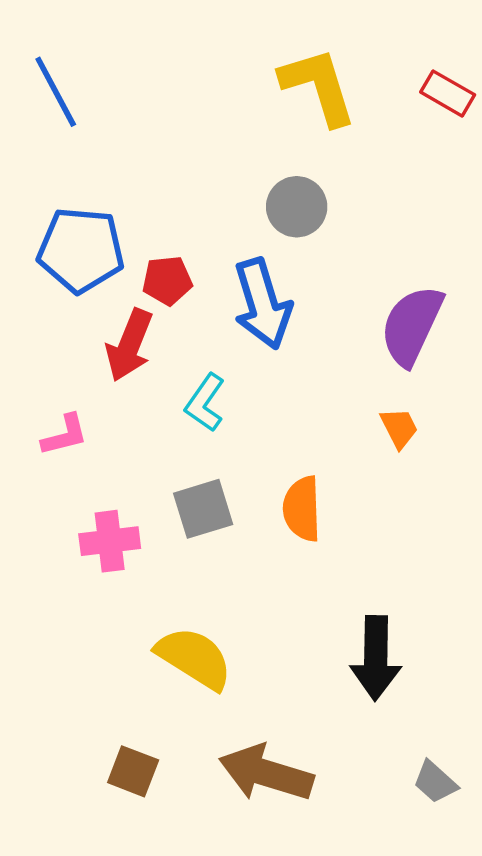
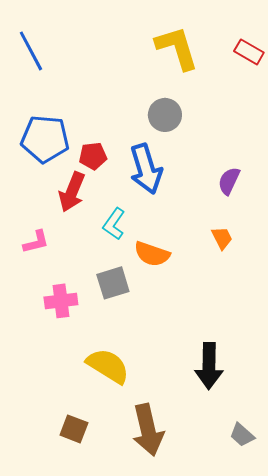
purple semicircle: (412, 325) -> (229, 181), size x0.6
orange semicircle: (302, 509) -> (152, 254), moved, turned -69
brown arrow: (266, 773) -> (148, 430), turned -120

